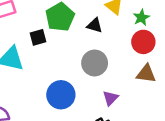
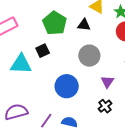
black square: (38, 37) -> (43, 51), moved

